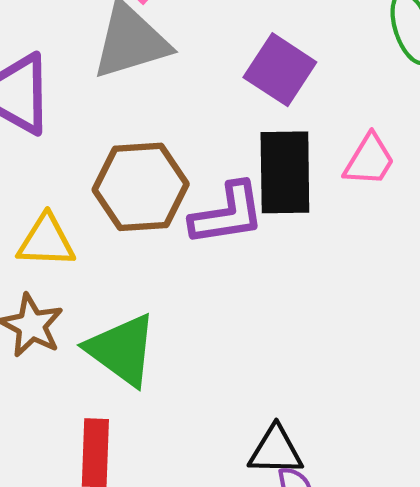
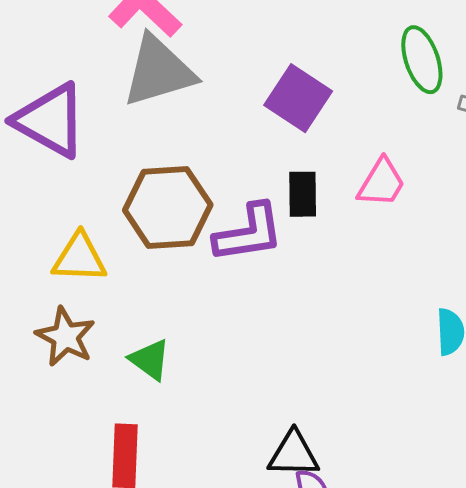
black rectangle: (285, 172) -> (303, 194), size x0.6
green triangle: (122, 350) -> (150, 360), size x0.6

